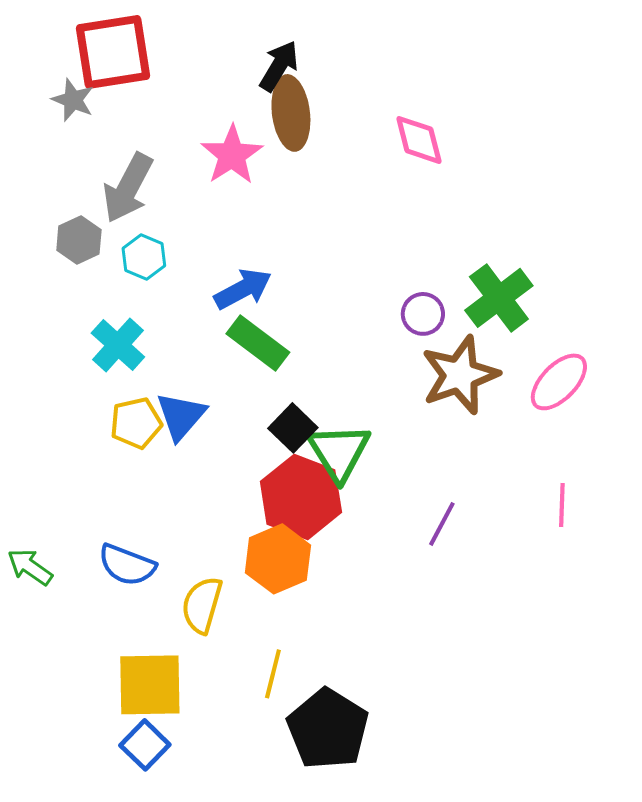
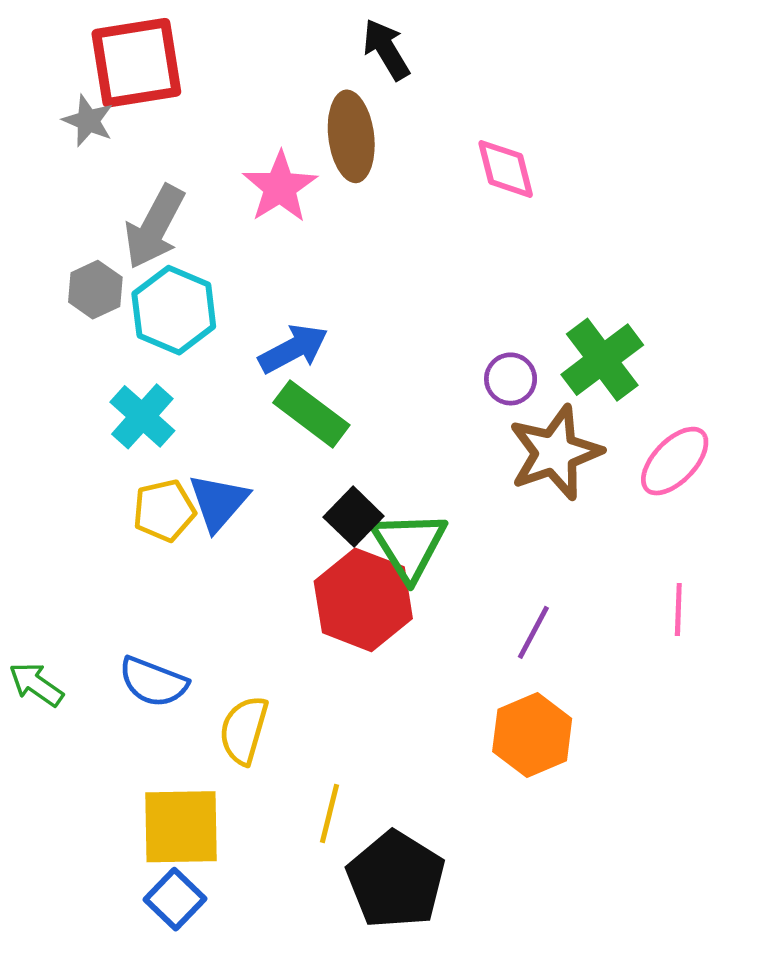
black arrow: (279, 66) -> (386, 49), moved, turned -62
cyan hexagon: (144, 257) -> (174, 310), size x1.6
orange hexagon: (278, 559) -> (532, 735), moved

